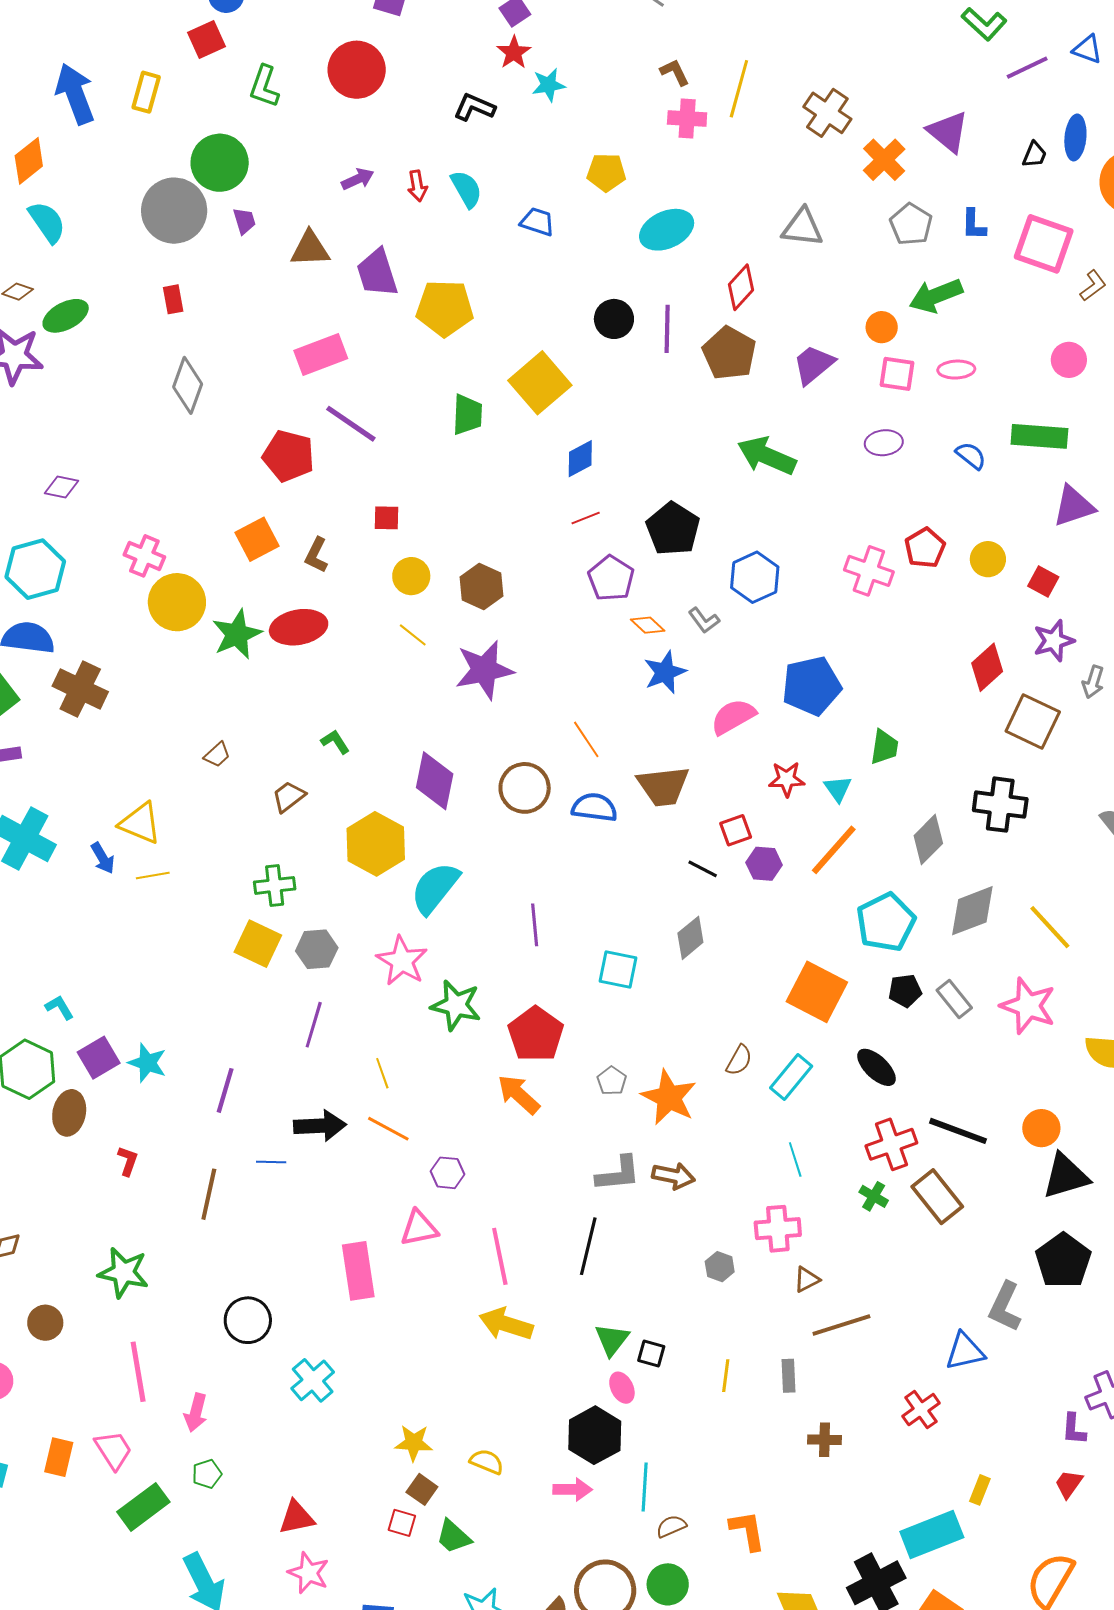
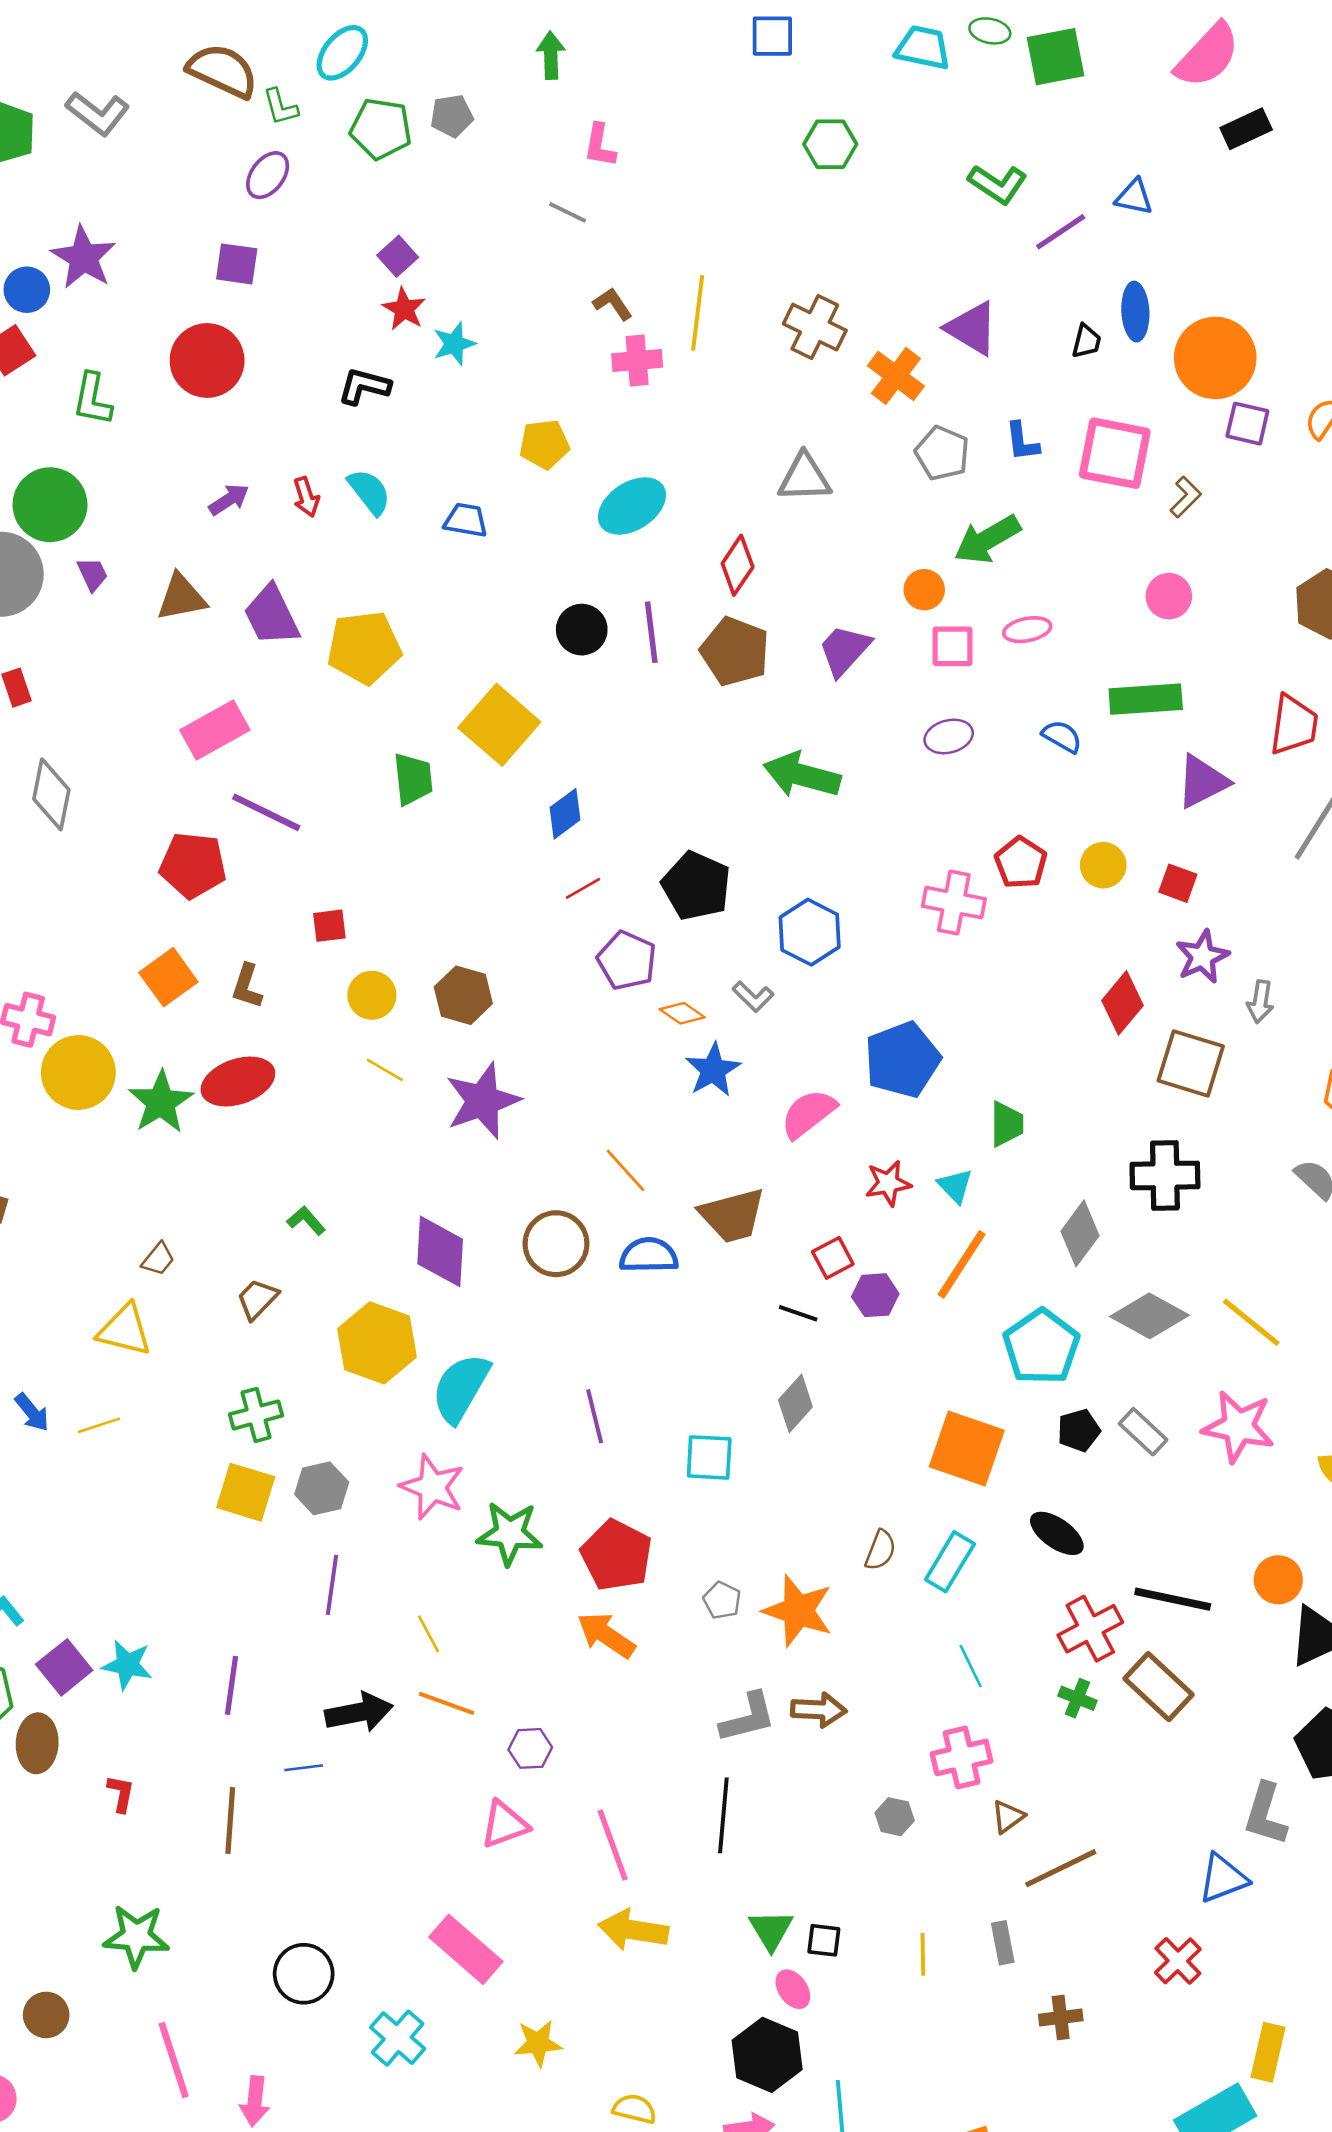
yellow triangle: (140, 823) -> (125, 1330), moved
gray diamond: (972, 911) -> (1150, 1316), turned 58
pink rectangle: (358, 1271) -> (466, 1949), moved, turned -32
yellow star: (414, 1443) -> (538, 2043), moved
yellow rectangle: (980, 1490) -> (1268, 2052), size x1.5

